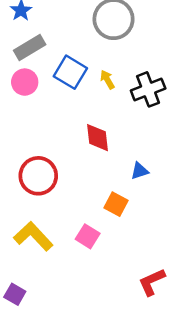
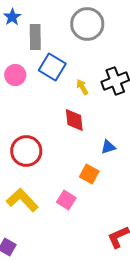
gray rectangle: (30, 48) -> (35, 37), moved, turned -60
yellow arrow: (107, 80) -> (82, 87), moved

